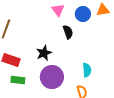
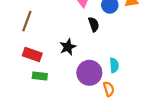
purple circle: (52, 77) -> (89, 73), moved

